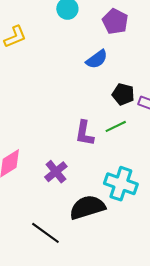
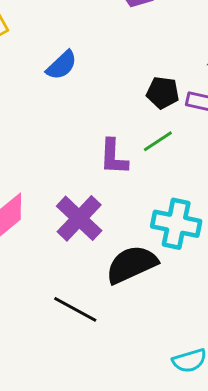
blue semicircle: (97, 59) -> (62, 65), moved
purple cross: (56, 172) -> (79, 218), size x1.4

